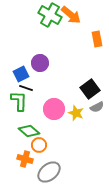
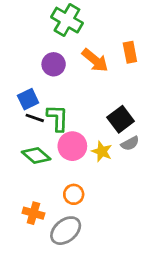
orange arrow: (71, 15) -> (95, 60), moved
purple circle: (40, 63) -> (54, 64), moved
green L-shape: (19, 101) -> (58, 118), moved
green diamond: (29, 131) -> (36, 155), moved
orange circle: (39, 145) -> (74, 194), moved

